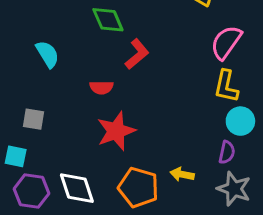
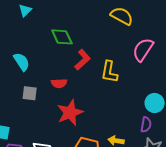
yellow L-shape: (226, 86) -> (109, 72), moved
gray square: (34, 119) -> (30, 93), moved

